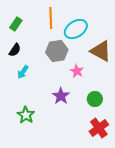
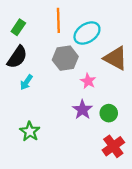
black semicircle: (15, 50) -> (17, 57), size x1.5
purple star: (61, 96) -> (82, 110), moved

